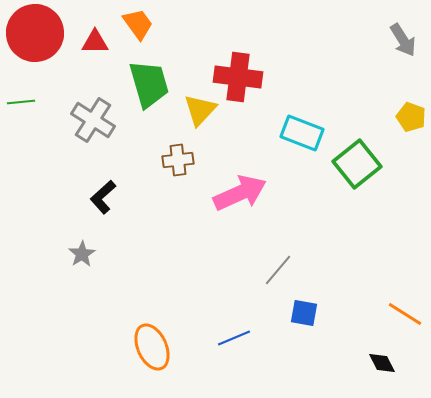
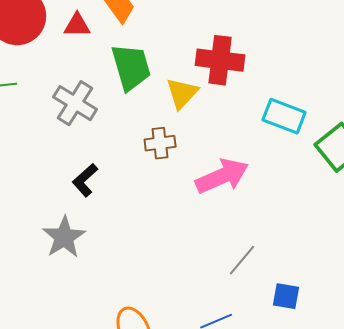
gray star: (82, 254) -> (64, 237), size x1.6
gray line: (278, 270) -> (242, 260), moved

